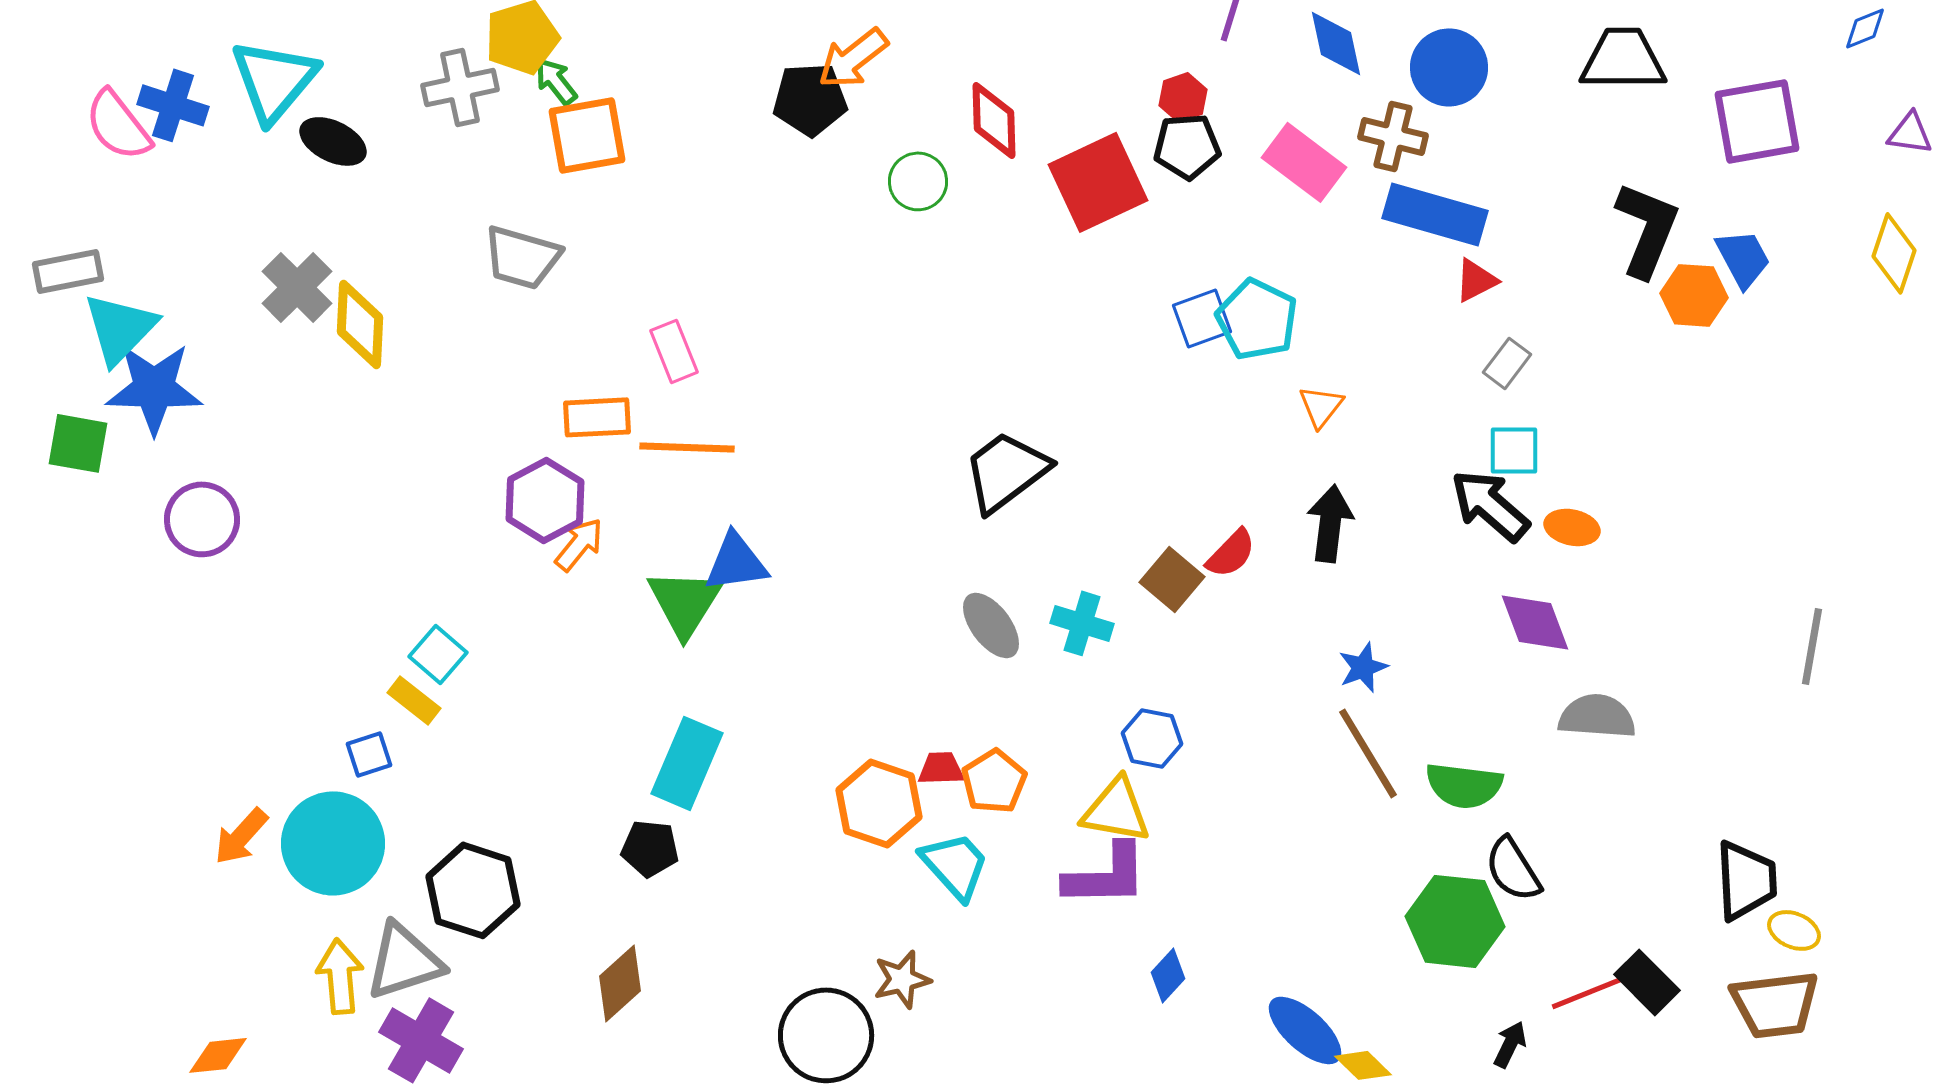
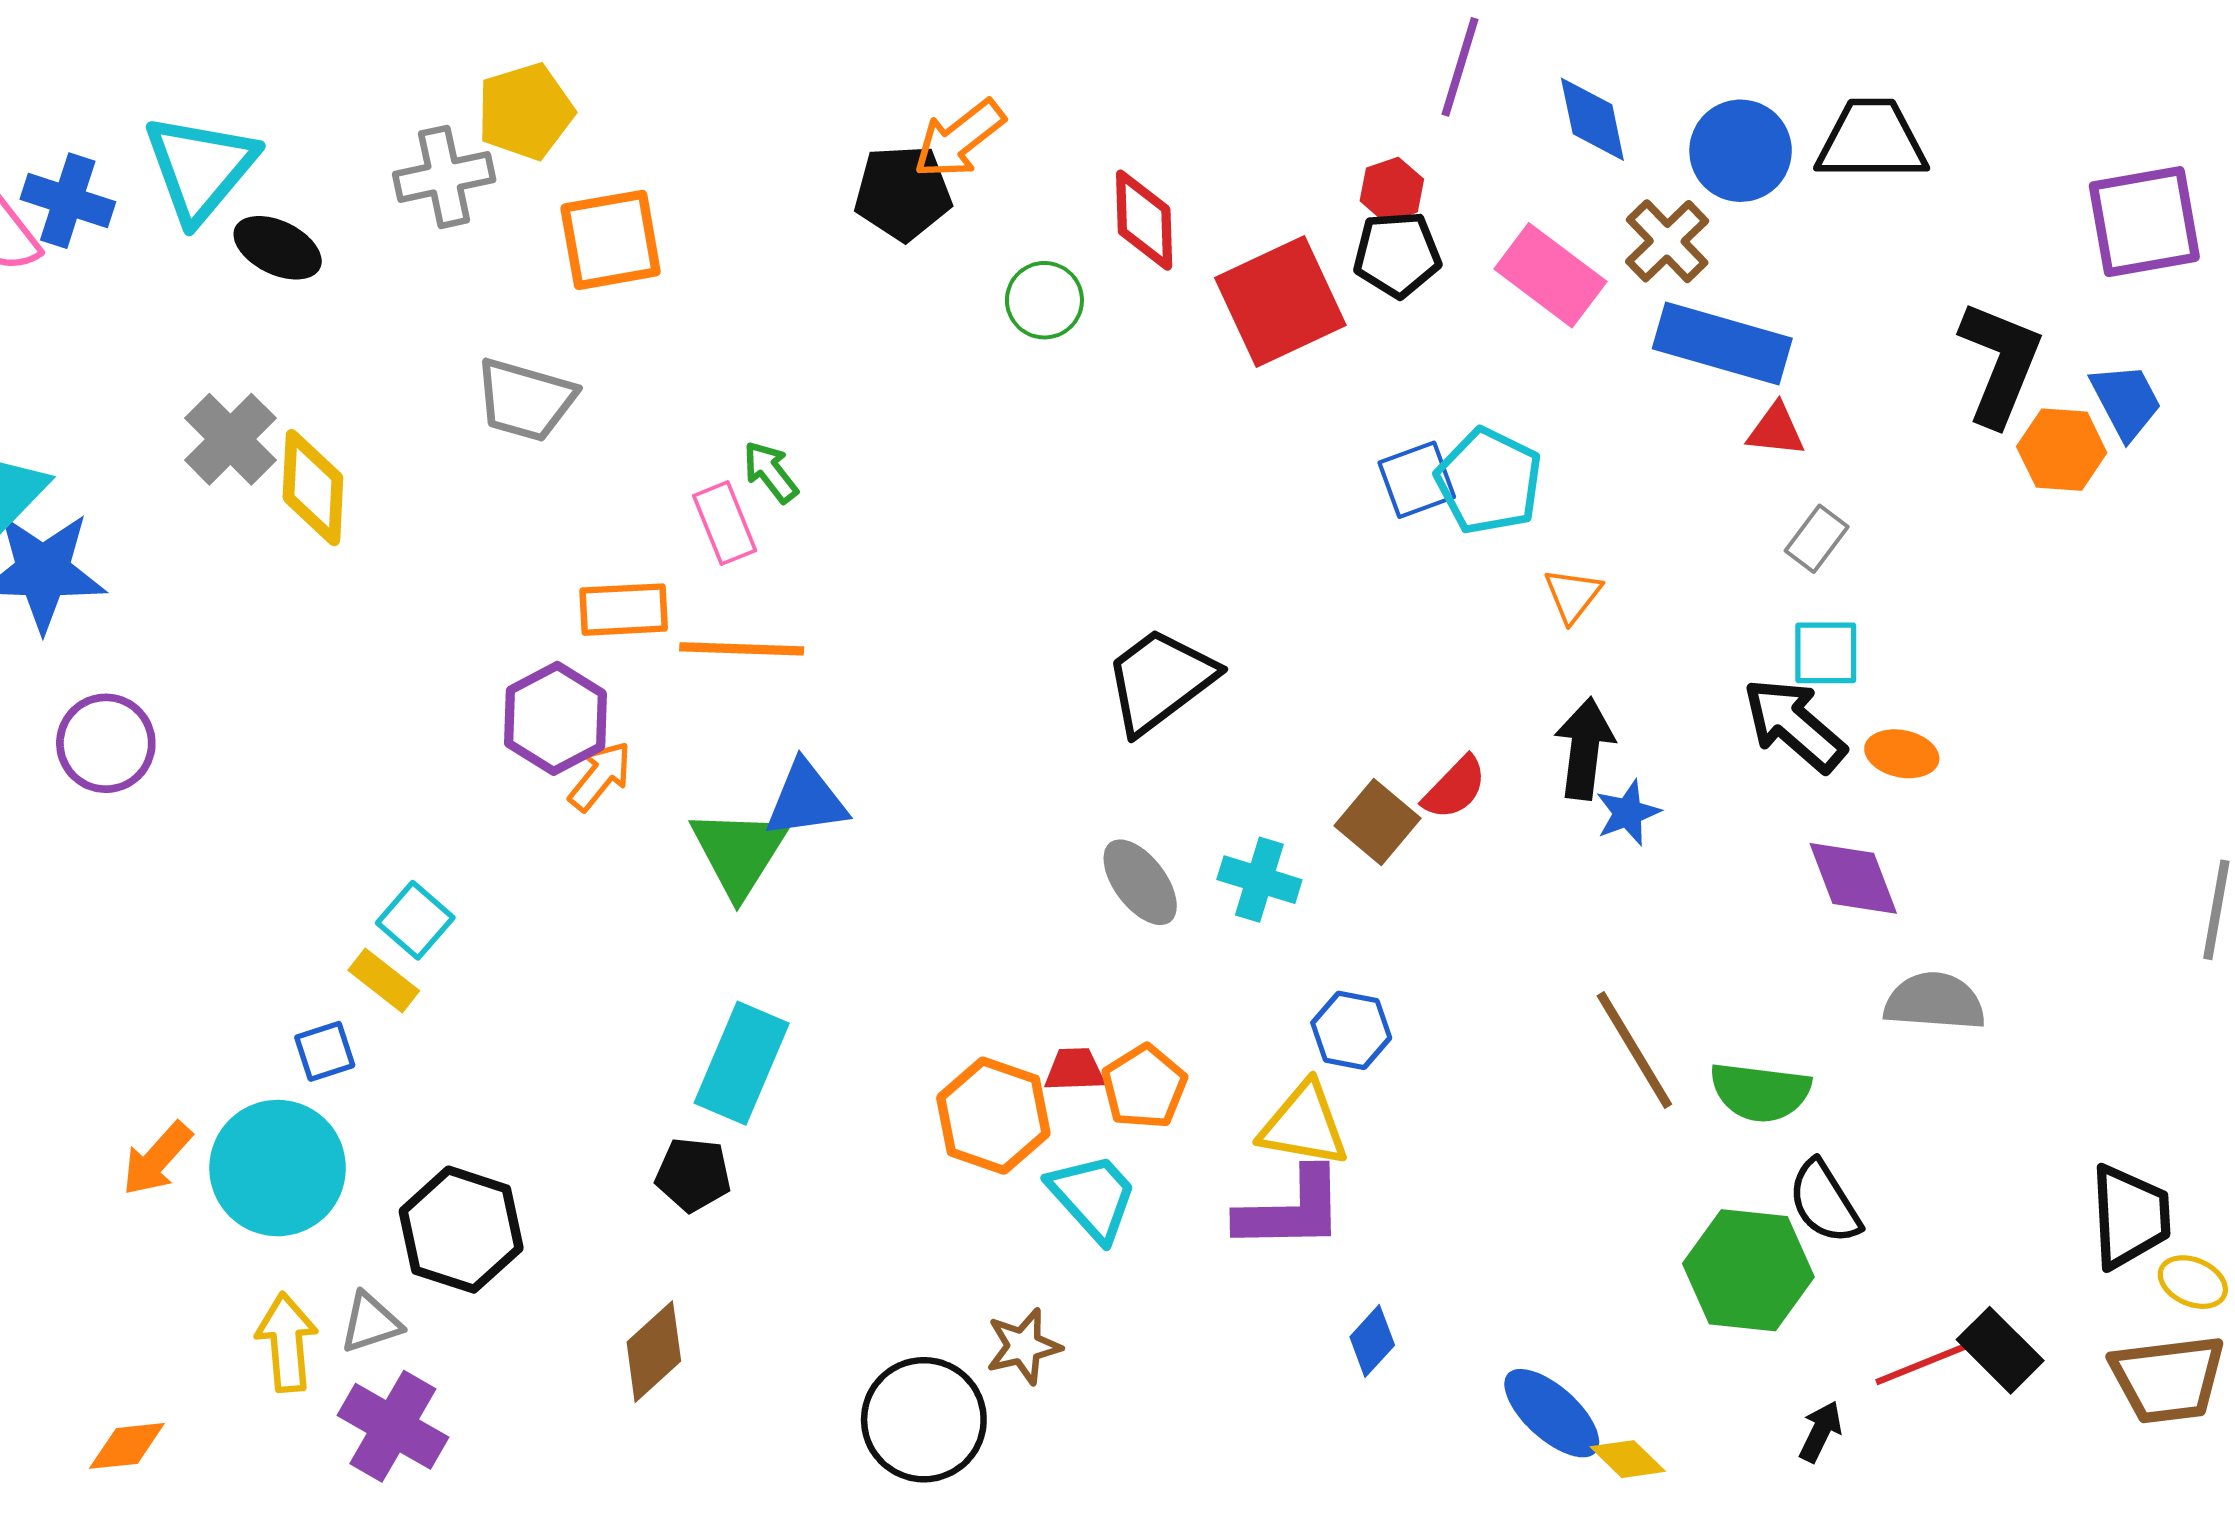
black trapezoid: (1623, 59) -> (1872, 140), moved
green arrow: (556, 81) -> (770, 472), moved
brown cross: (1393, 136) -> (1667, 241), turned 32
red triangle: (1476, 280) -> (1776, 430), turned 33
blue star: (1363, 667) -> (1628, 813), moved
gray triangle: (404, 961) -> (371, 1323), size x0.6

